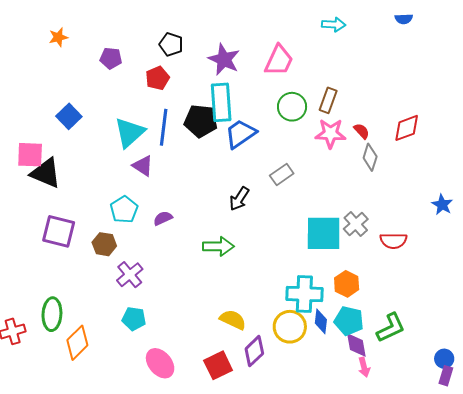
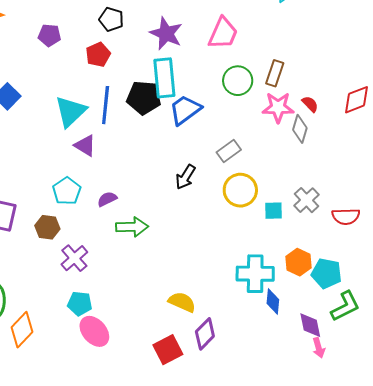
gray diamond: (370, 157) -> (300, 129), moved
cyan square: (324, 233) -> (273, 211), size x0.5
green arrow: (218, 246) -> (132, 227), moved
cyan pentagon: (349, 321) -> (326, 273), moved
yellow circle: (290, 327) -> (240, 190), moved
pink ellipse: (160, 363) -> (94, 331), moved

